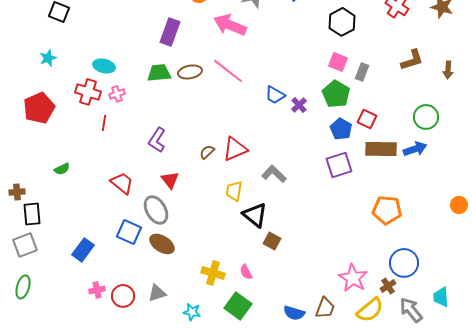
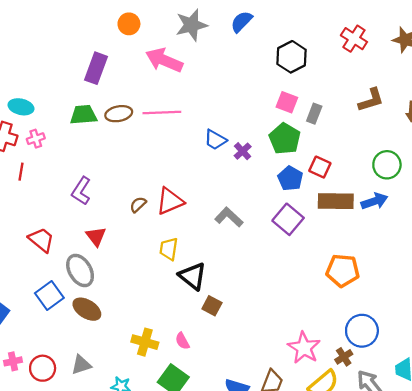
pink line: (228, 71) -> (162, 113), turned -40
purple square: (339, 165) -> (288, 219), turned -32
gray L-shape: (274, 174) -> (229, 217), moved
blue square: (129, 232) -> (49, 295), turned 30

